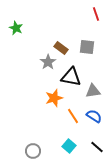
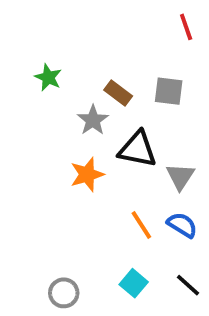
green star: (16, 28) -> (48, 77), moved
gray triangle: (93, 91) -> (180, 176), turned -49
orange star: (54, 98) -> (87, 174), moved

